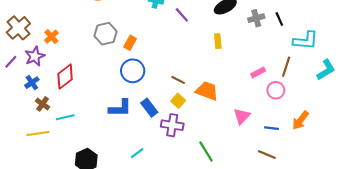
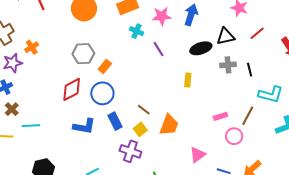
red diamond: (65, 77) -> (72, 89), moved
orange trapezoid: (207, 91) -> (169, 125), turned 80
blue rectangle: (149, 108) -> (115, 121), moved

